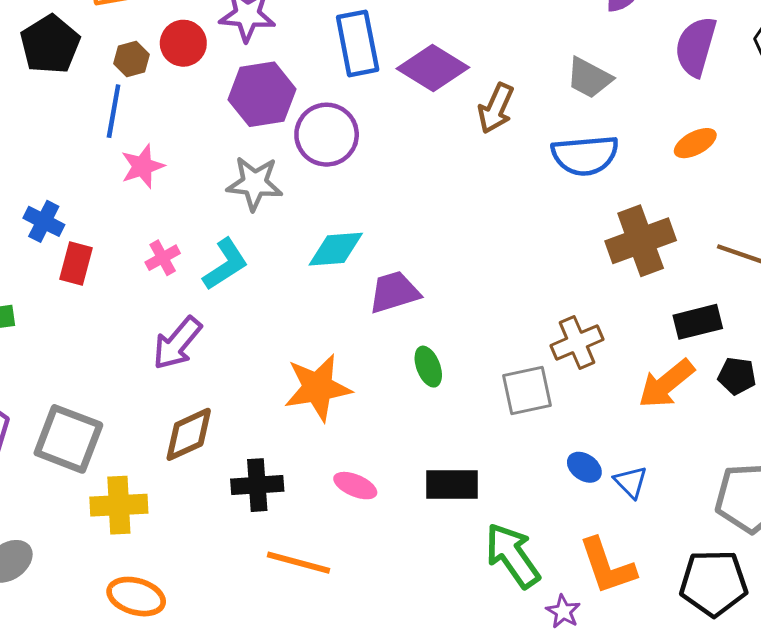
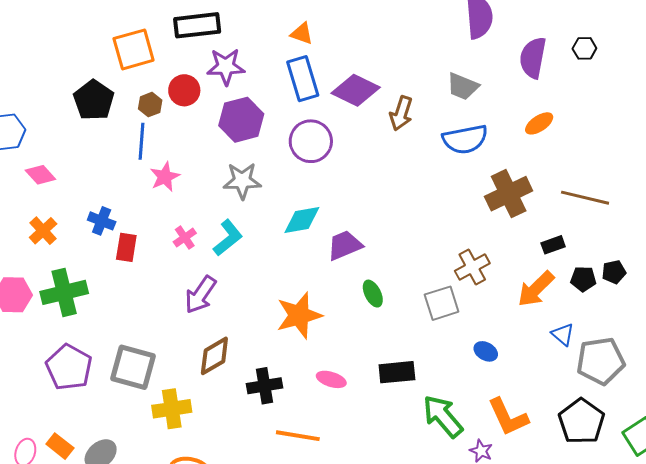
purple circle: (327, 135) -> (311, 141), moved
black rectangle: (698, 322) -> (553, 245), size x0.7
blue triangle: (631, 482) -> (563, 334), moved
black pentagon: (714, 583) -> (581, 421), turned -30

